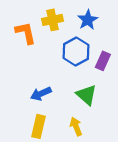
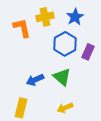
green triangle: (87, 95) -> (62, 77), moved
yellow rectangle: (39, 126) -> (21, 108), moved
yellow arrow: (76, 126) -> (65, 108), turned -91

